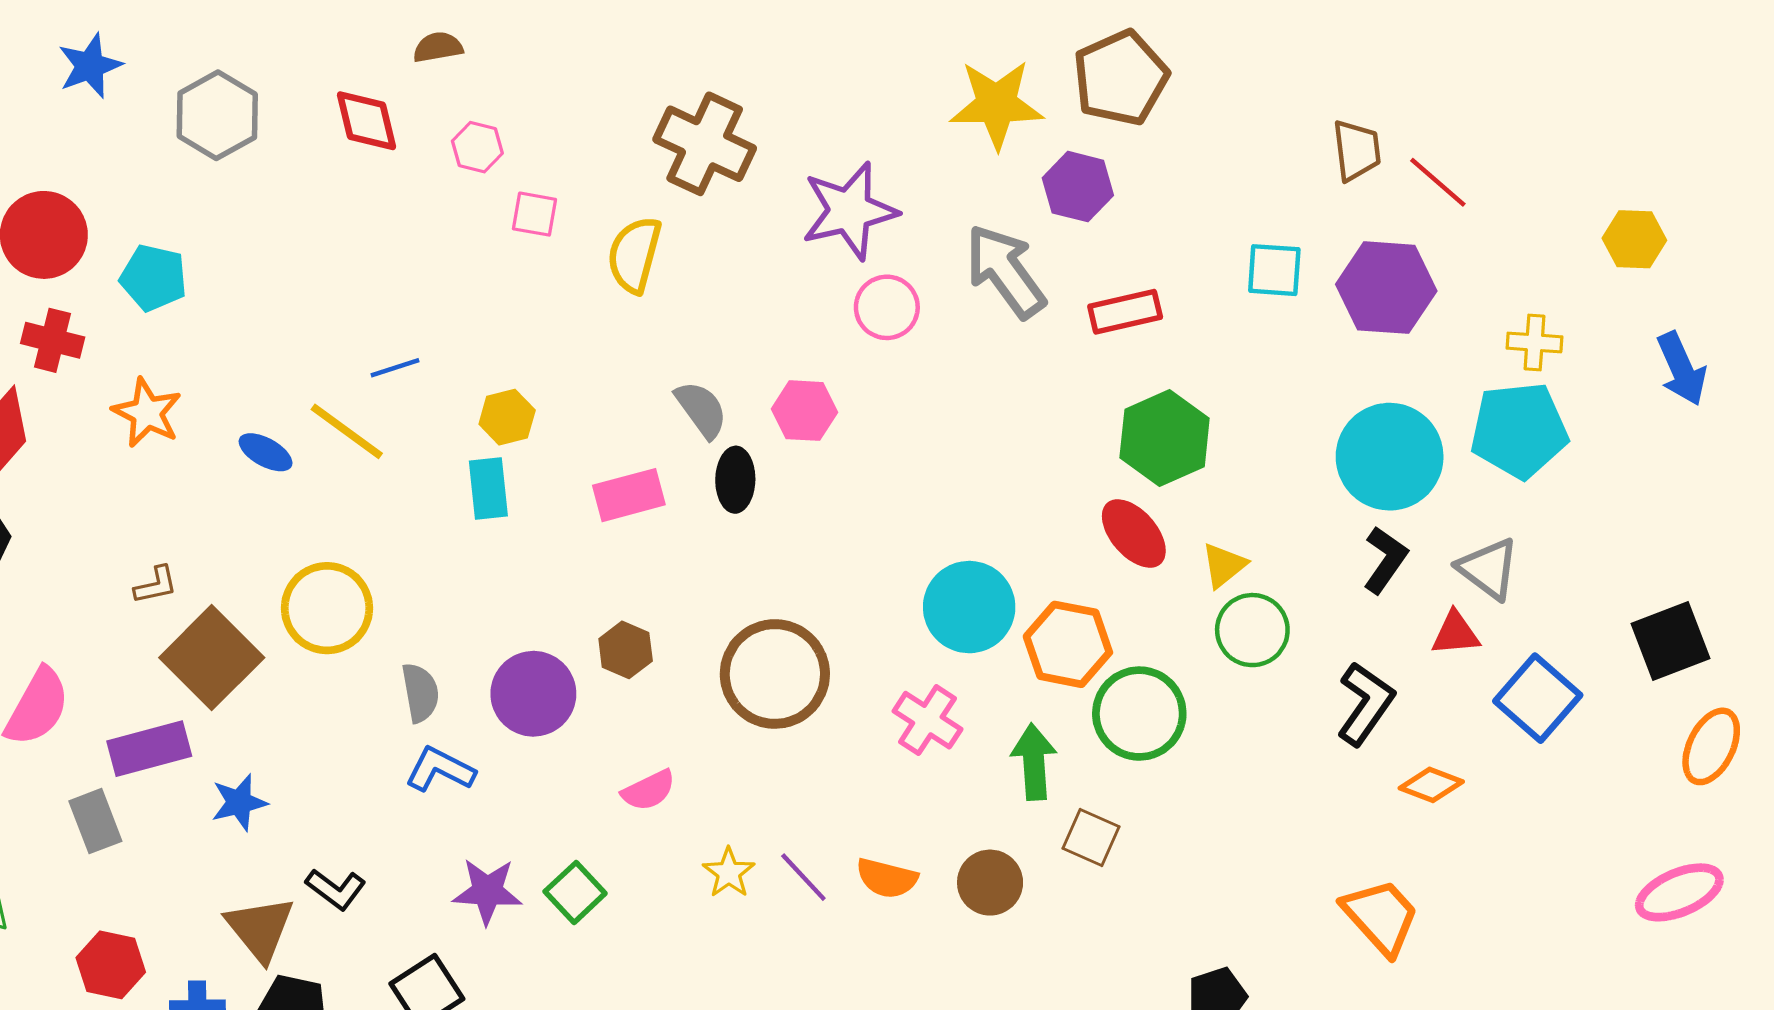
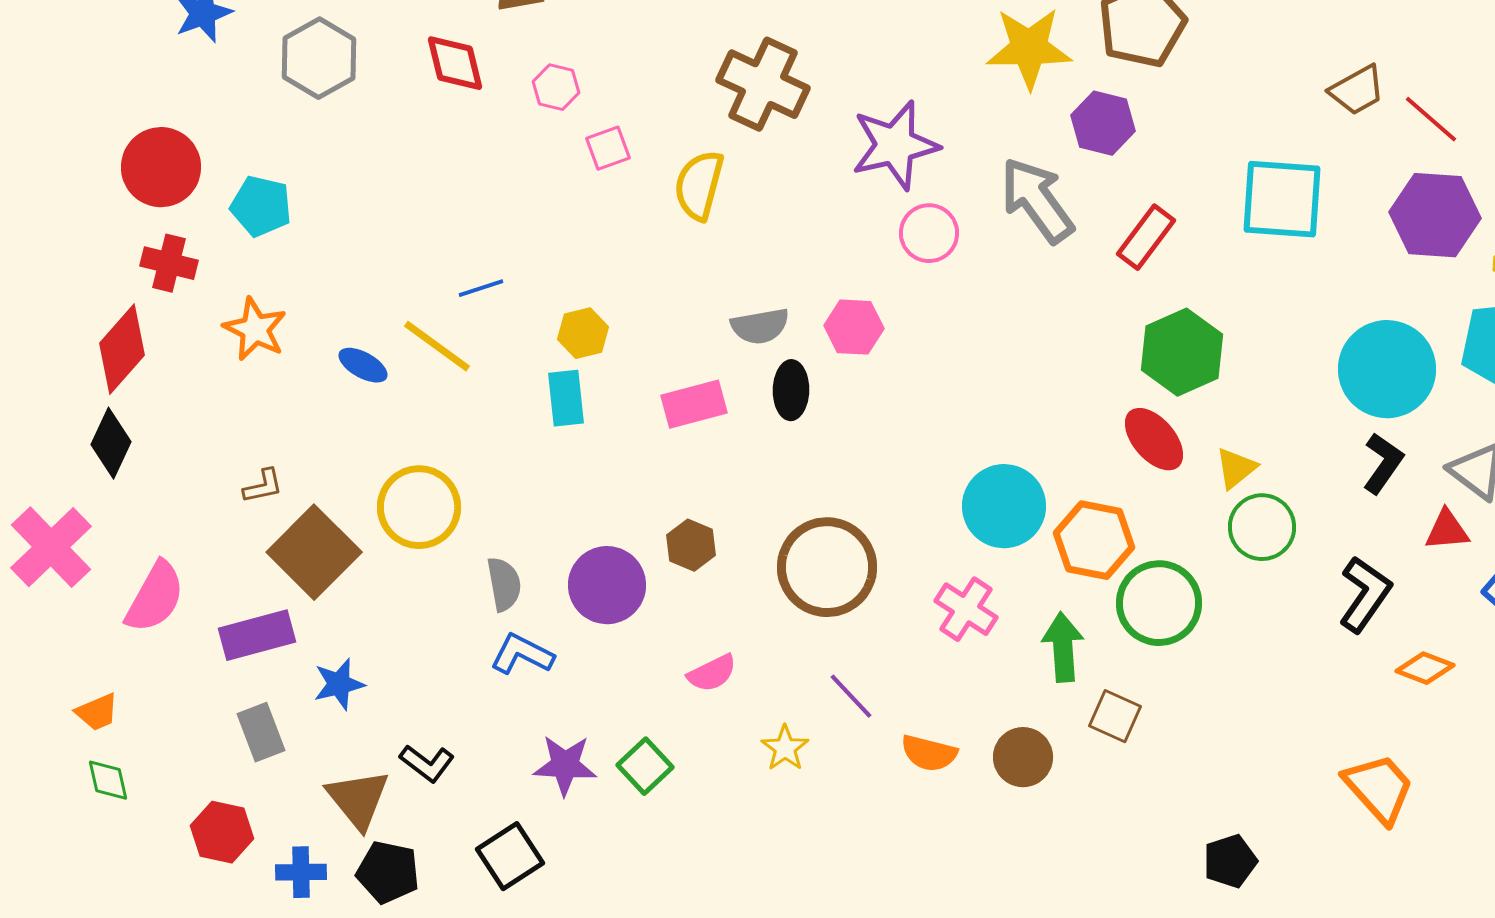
brown trapezoid: (1357, 150) -> (1357, 90), turned 68
pink square: (534, 214) -> (608, 148), turned -30
cyan square: (1274, 270) -> (1282, 199), size x1.6
purple hexagon: (1386, 288) -> (1435, 215), moved
red rectangle: (1125, 312) -> (1146, 237), turned -40
gray semicircle: (701, 409) -> (760, 326), turned 116
gray rectangle: (95, 821) -> (261, 732), moved
purple line: (803, 877) -> (851, 696), moved

